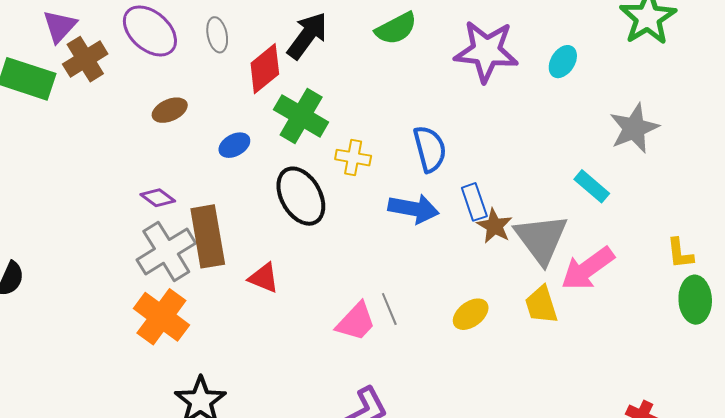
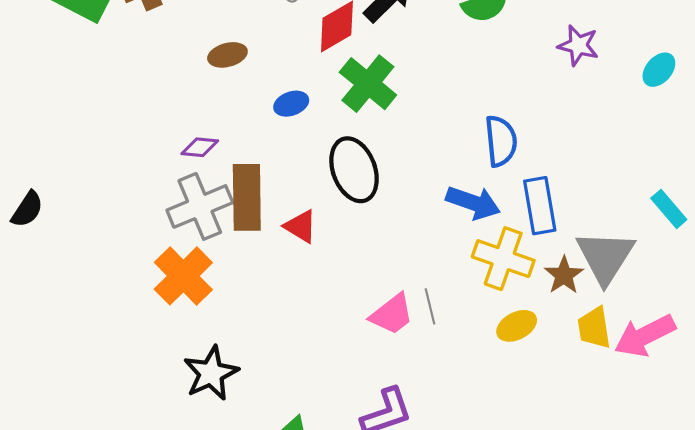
purple star: (486, 51) -> (578, 45), size x0.6
yellow cross: (353, 158) -> (503, 259), moved, size x1.6
purple diamond: (158, 198) -> (200, 147), turned -40
blue rectangle: (474, 202) -> (540, 206), size x1.4
brown star: (494, 226) -> (564, 275), moved
pink arrow: (588, 269) -> (645, 336), moved
red triangle: (264, 278) -> (301, 226), moved

